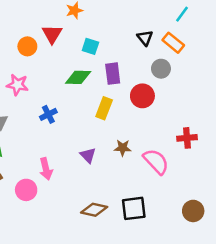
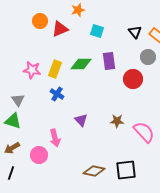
red triangle: (52, 34) -> (60, 29), turned 36
orange circle: (27, 46) -> (40, 21), moved
cyan square: (90, 46) -> (97, 31), moved
yellow rectangle: (104, 108) -> (55, 69), moved
blue cross: (48, 114) -> (57, 94), turned -32
purple triangle: (88, 155) -> (81, 120), moved

